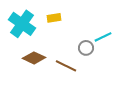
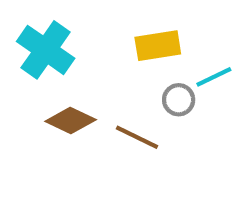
yellow rectangle: (54, 18) -> (158, 46), moved, size x1.5

